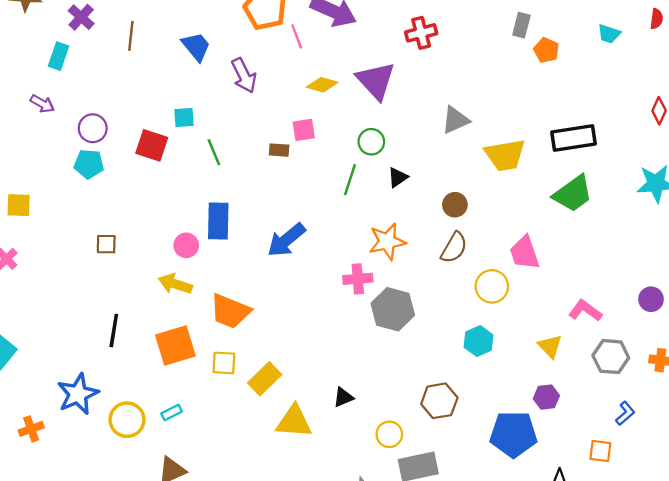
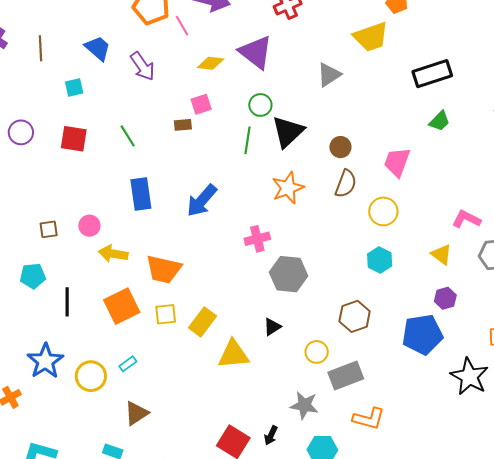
cyan square: (184, 118) -> (74, 87), moved
yellow trapezoid: (505, 155) -> (371, 37), moved
cyan pentagon: (89, 164) -> (33, 276), moved
black triangle: (398, 177) -> (288, 132), size x1.8
green trapezoid: (573, 194) -> (440, 121), size x0.6
pink circle: (186, 245) -> (89, 226), moved
pink trapezoid: (524, 253) -> (397, 162), moved, turned 48
pink cross: (358, 279) -> (257, 239), moved
gray hexagon: (393, 309) -> (289, 274), moved

